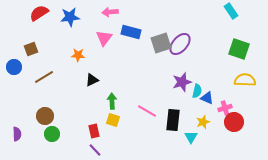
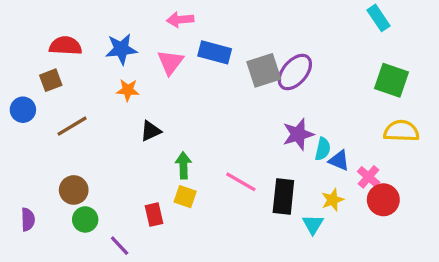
red semicircle: (39, 13) -> (65, 46), moved, turned 36
blue star: (70, 17) -> (121, 49), moved
pink cross: (225, 108) -> (369, 177), turned -32
purple line: (95, 150) -> (120, 246), moved

